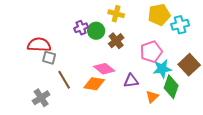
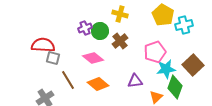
yellow pentagon: (159, 15) -> (163, 15), turned -30
pink diamond: (104, 69) -> (93, 58), moved
orange diamond: (94, 84) -> (98, 84), turned 30

